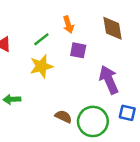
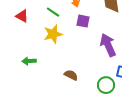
green line: (41, 39) -> (53, 12), turned 72
green circle: (93, 121) -> (106, 85), moved, size x0.7

